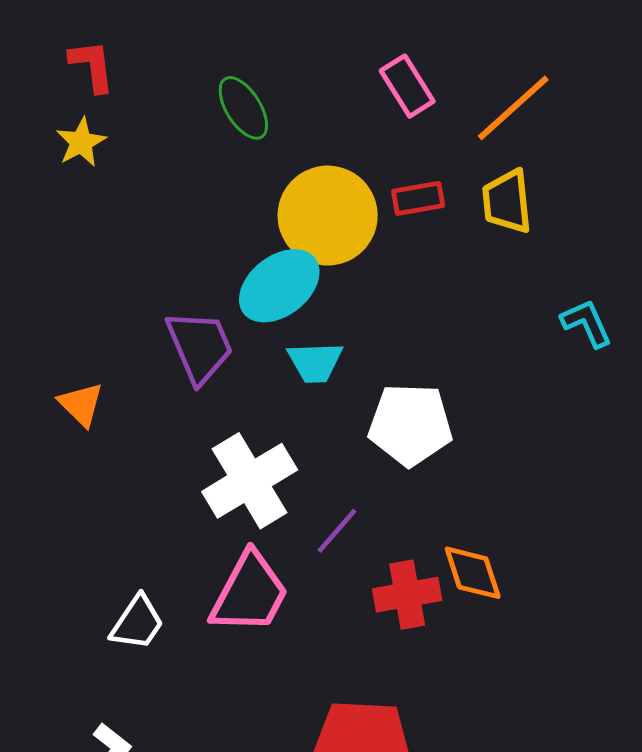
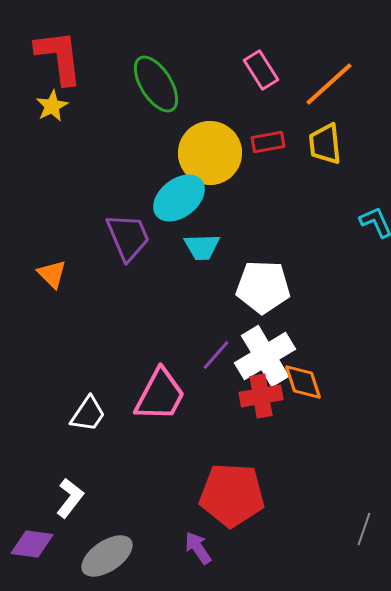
red L-shape: (92, 66) -> (59, 57), size x1.6
green ellipse: (243, 108) -> (156, 84), size x1.4
white cross: (250, 481) -> (265, 356), moved

